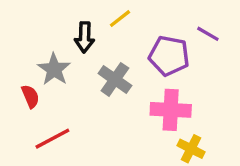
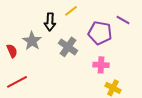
red semicircle: (30, 96) -> (12, 51), moved
pink cross: (171, 110) -> (101, 65), size x0.7
red line: (52, 139) -> (17, 82), moved

